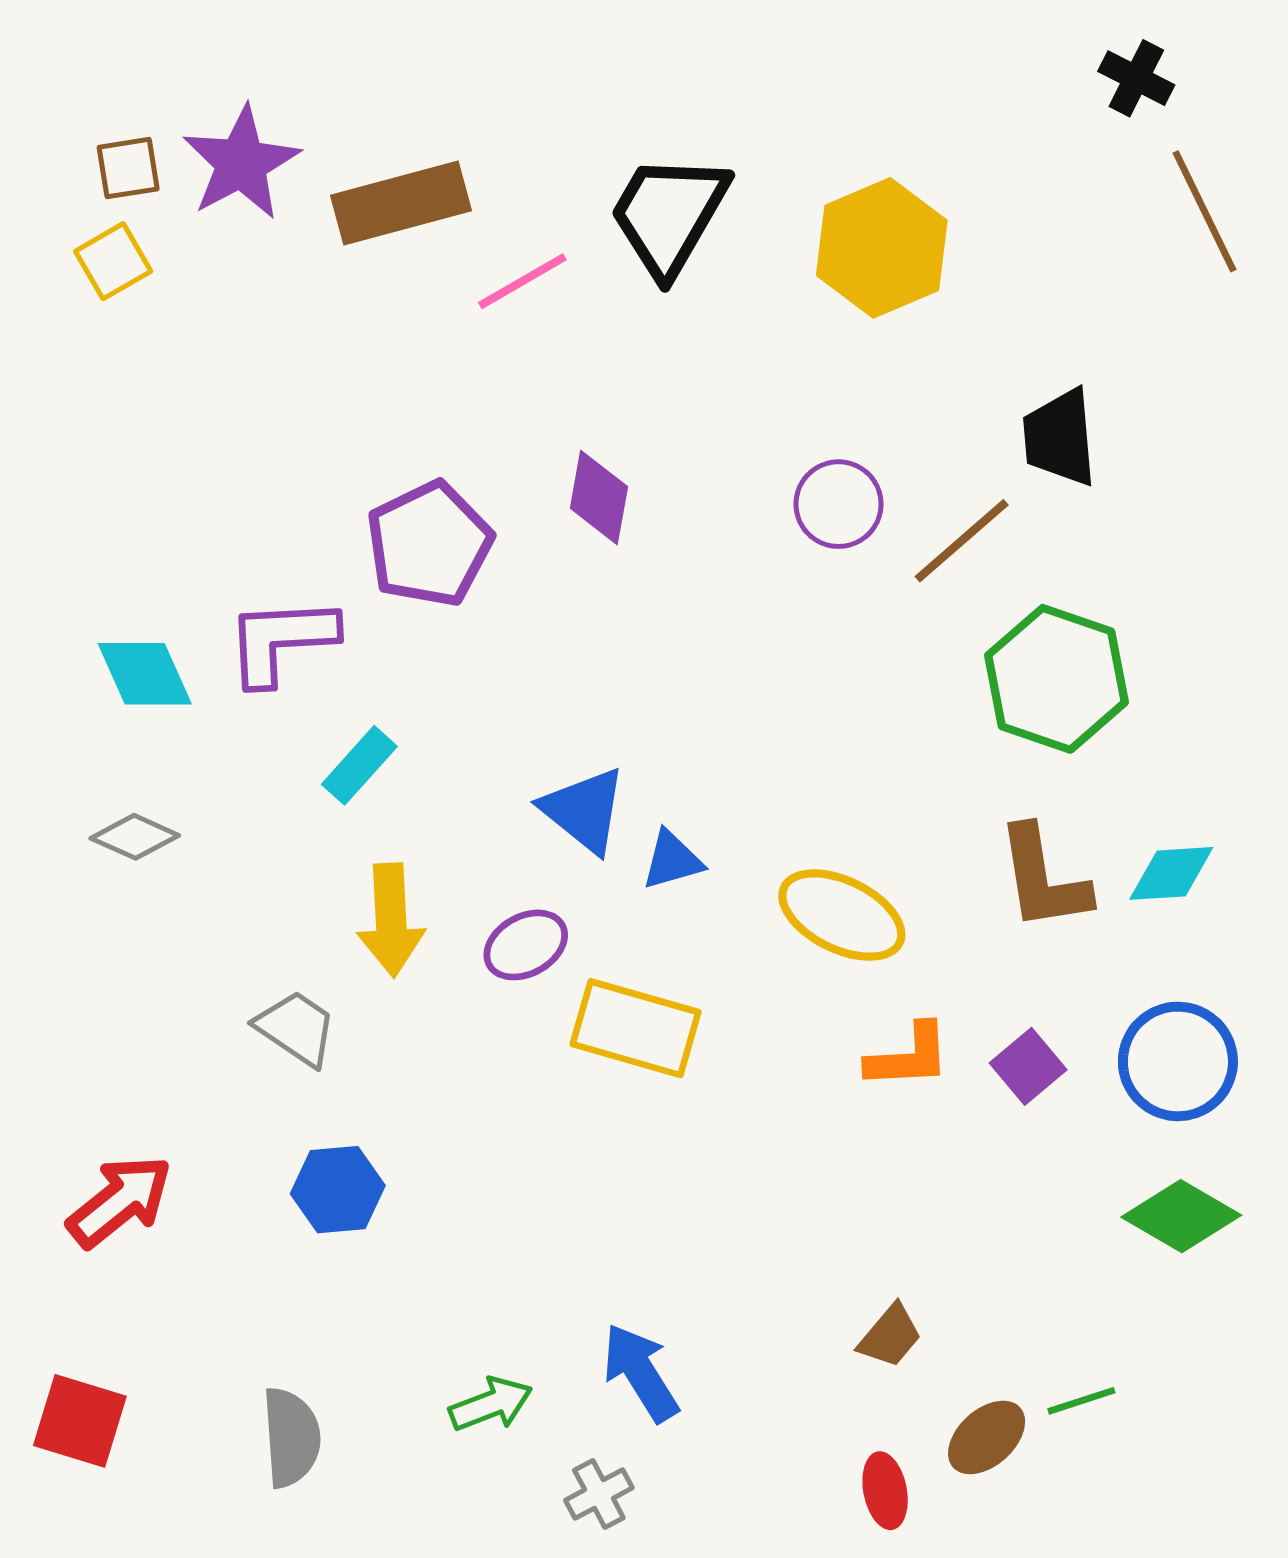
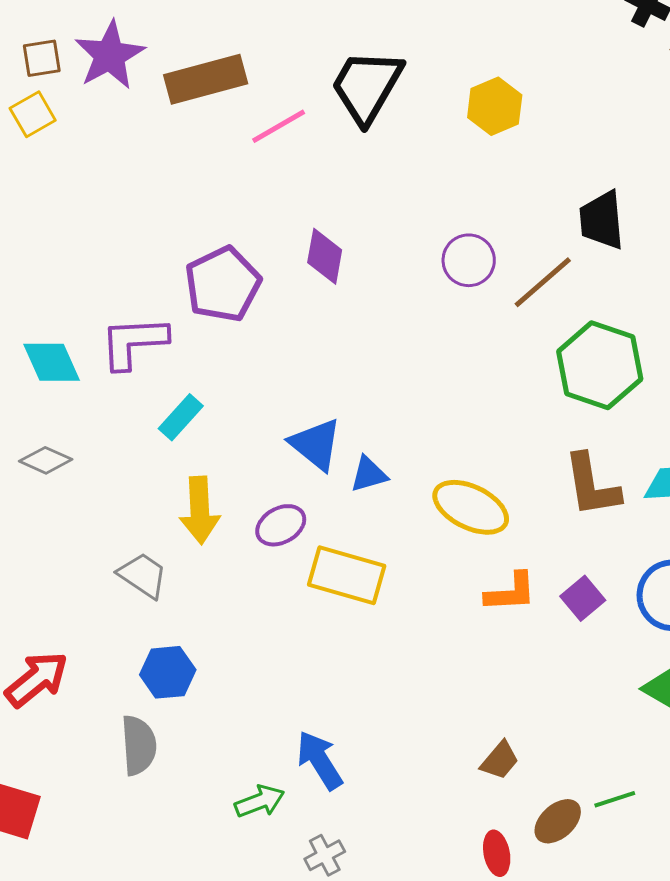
yellow hexagon: (882, 248) -> (495, 106), size x0.7
blue arrow: (641, 1373) -> (320, 760), moved
gray semicircle: (291, 1437) -> (139, 745), moved

